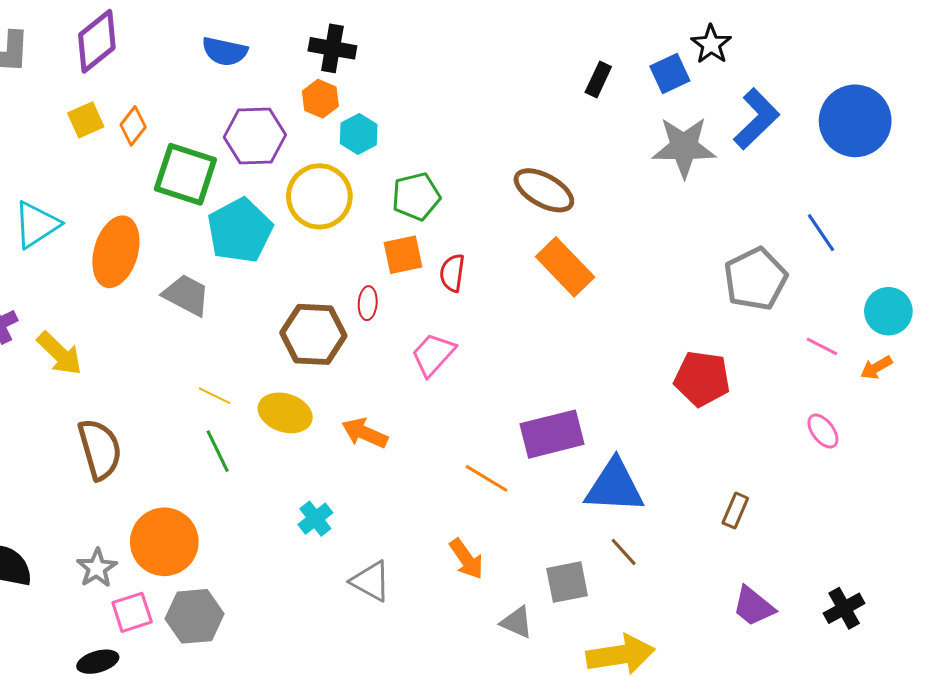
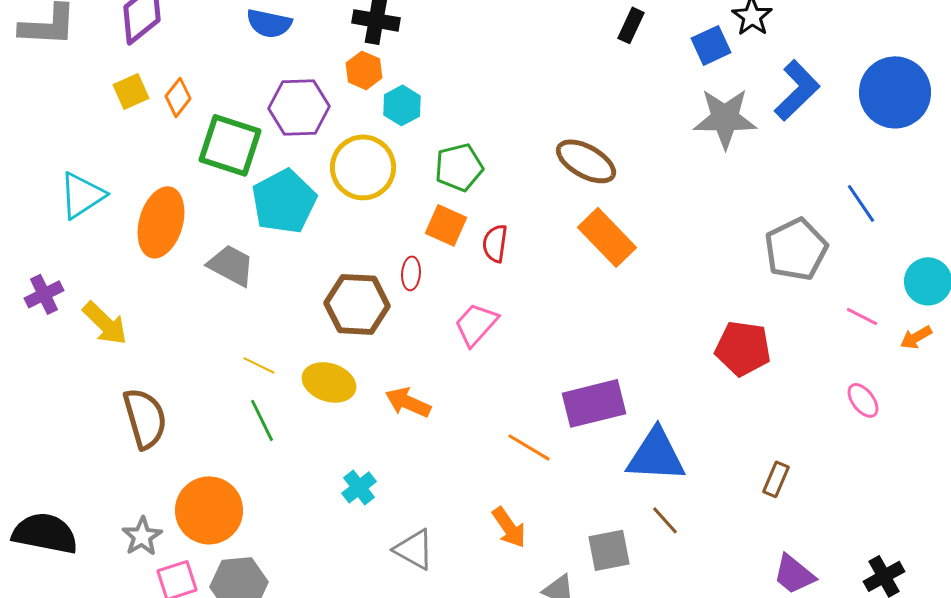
black rectangle: (598, 80) -> (631, 25), moved
orange square: (403, 255) -> (446, 225), turned 36

